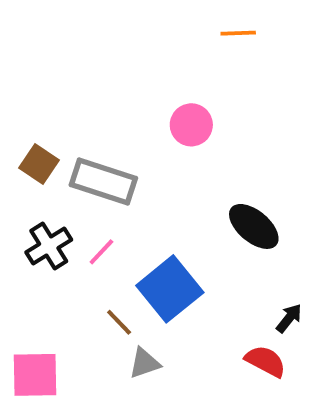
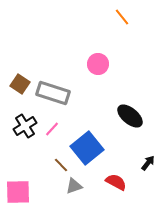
orange line: (238, 33) -> (122, 17), turned 54
red semicircle: (266, 361) -> (116, 182), moved

